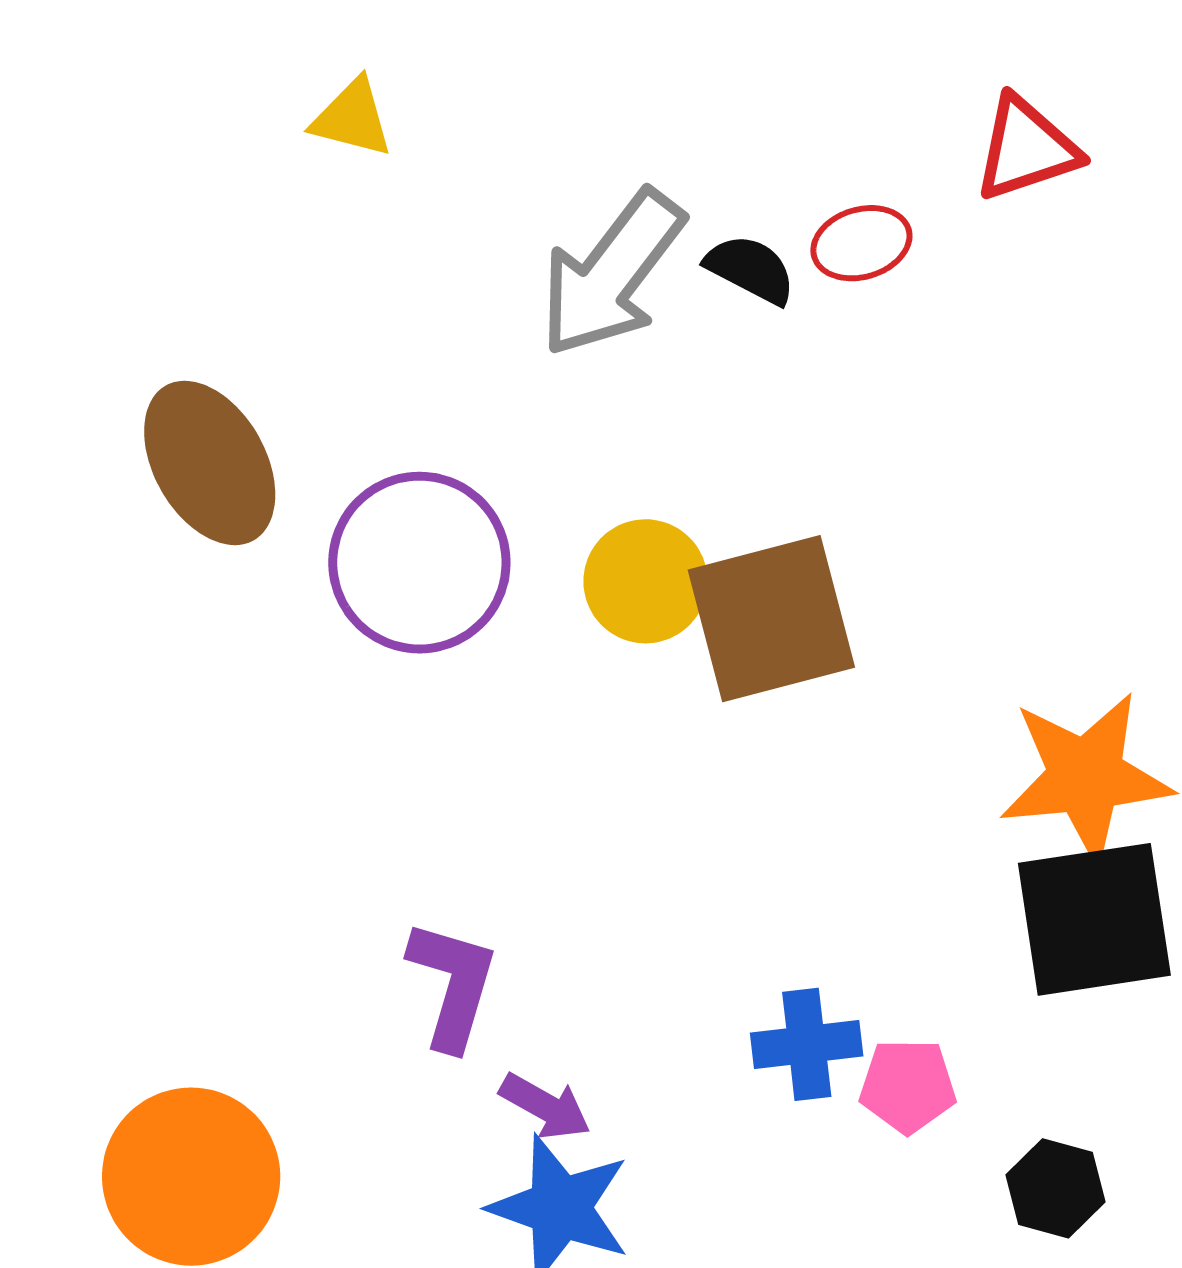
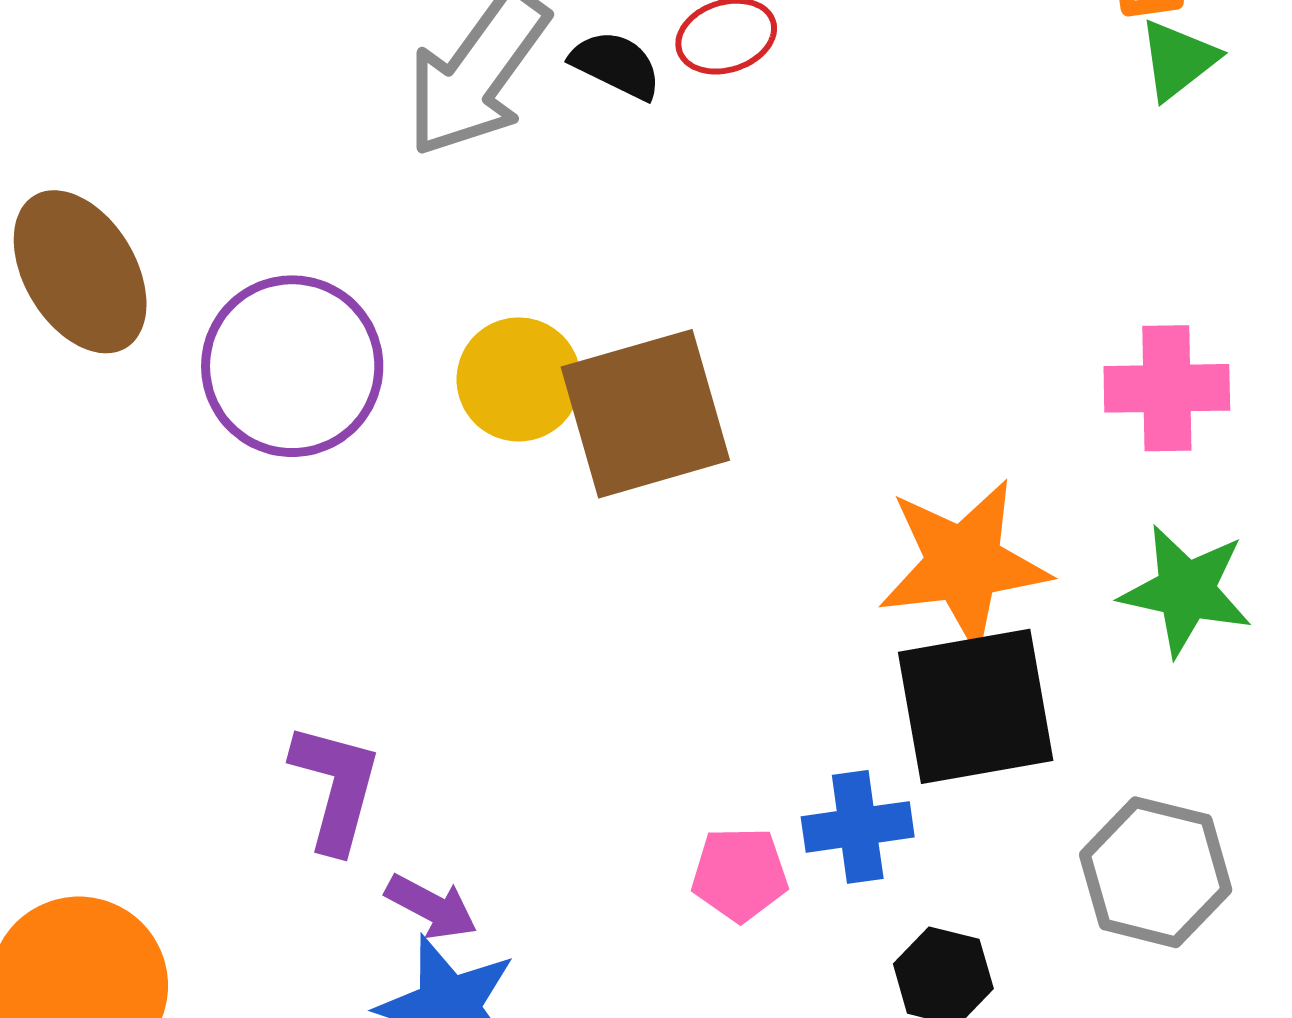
blue cross: (807, 1044) -> (858, 827), moved
pink pentagon: (908, 1086) -> (740, 874), moved

